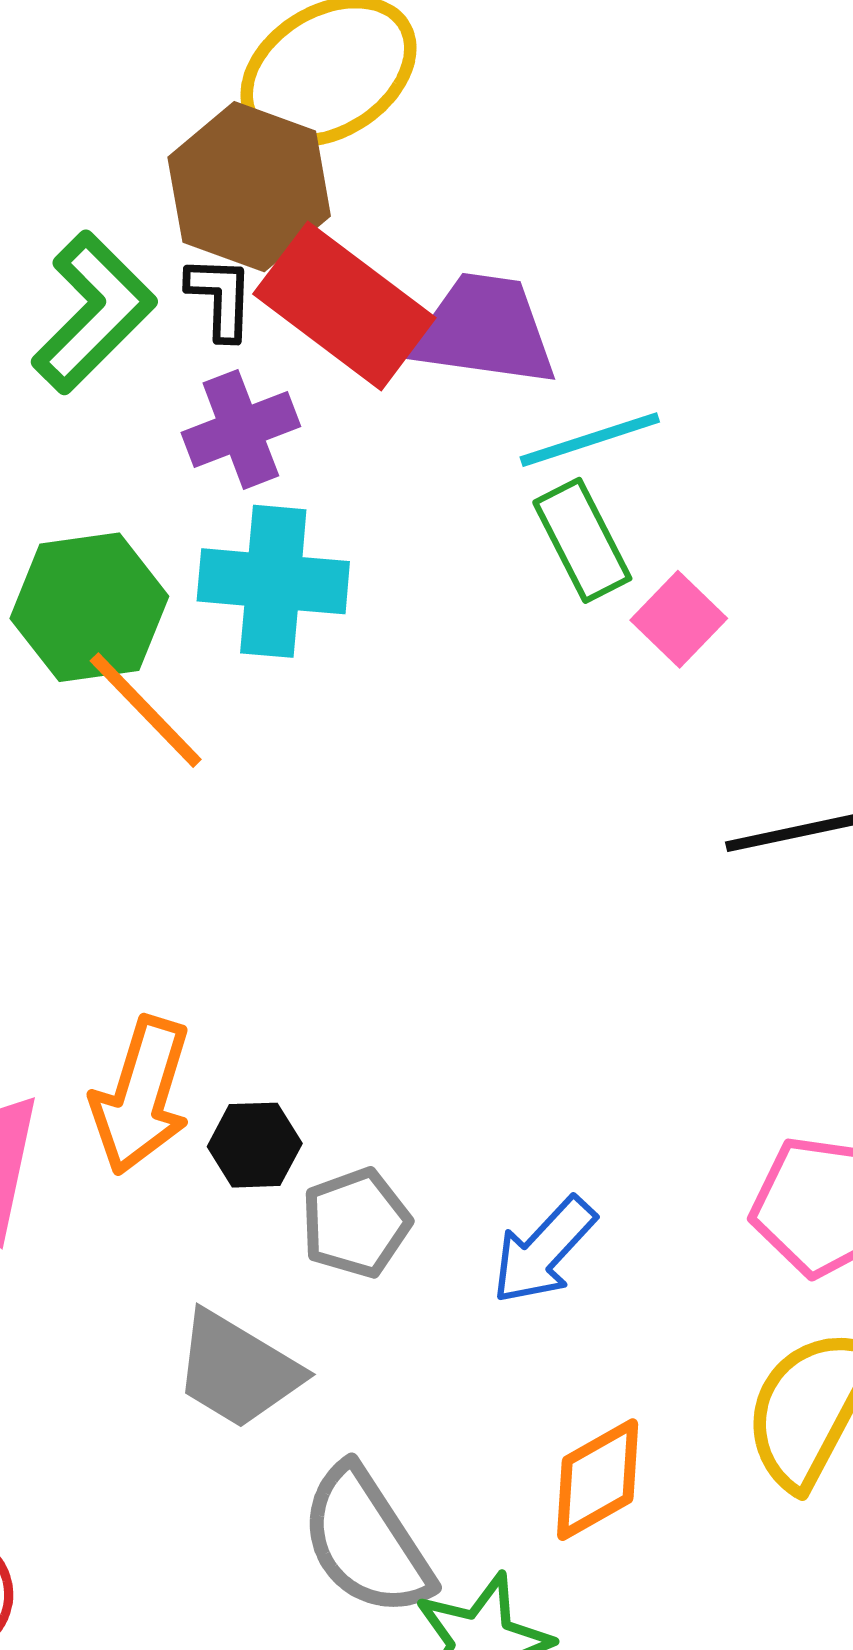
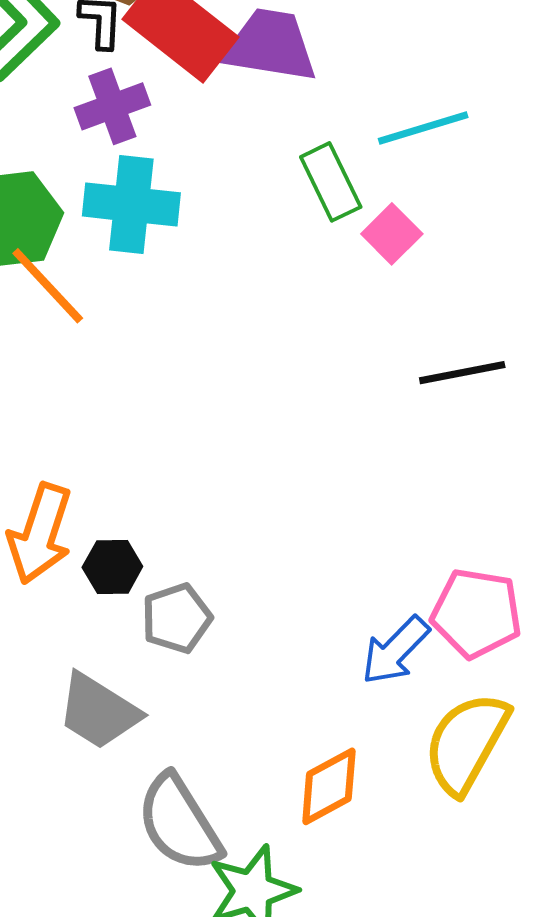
cyan line: (590, 440) -> (423, 128), moved
blue arrow: (544, 1250) -> (395, 651), moved

